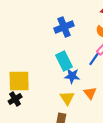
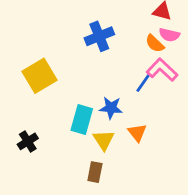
cyan rectangle: (64, 61) -> (82, 120), moved, turned 42
yellow square: (19, 81) -> (39, 76), moved, turned -30

